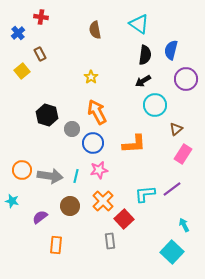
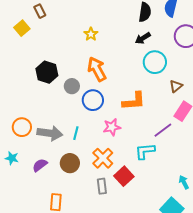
pink star: (99, 170) -> (112, 127), moved
purple line: (172, 189) -> (163, 130), moved
purple semicircle: (40, 217) -> (40, 165), moved
gray rectangle: (110, 241) -> (102, 186), moved

